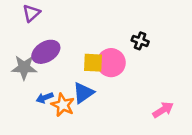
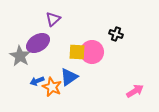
purple triangle: (31, 13) -> (53, 19), moved
gray star: (24, 68) -> (20, 56), turned 30

